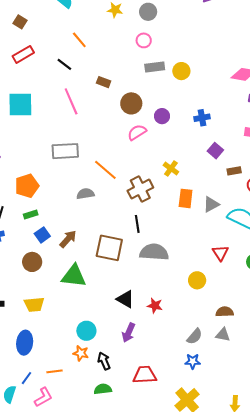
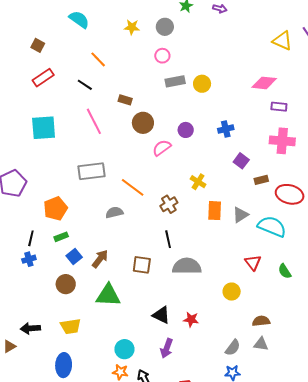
brown circle: (131, 103) -> (143, 123), moved
brown cross: (140, 189) -> (169, 204), size x0.7
brown square: (109, 248) -> (142, 265), size x0.7

